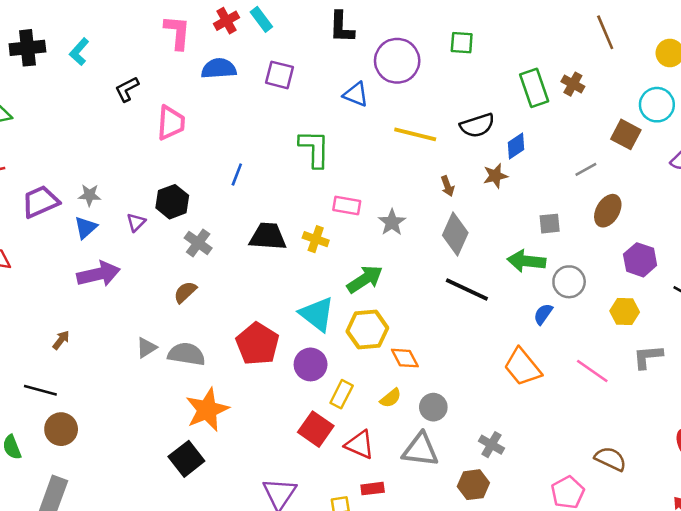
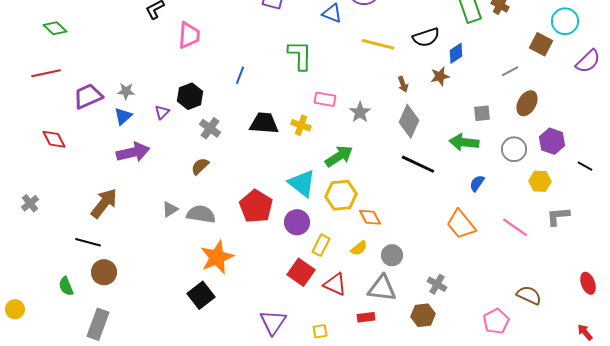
gray circle: (569, 282) -> (514, 149), moved
brown arrow: (61, 340) -> (104, 203), size x2.0
red rectangle: (373, 489) -> (366, 317), moved

